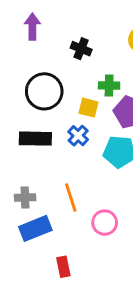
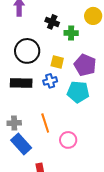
green cross: (109, 85) -> (71, 33), moved
blue cross: (78, 136) -> (50, 81), turned 32
blue rectangle: (35, 228) -> (21, 144), turned 70

